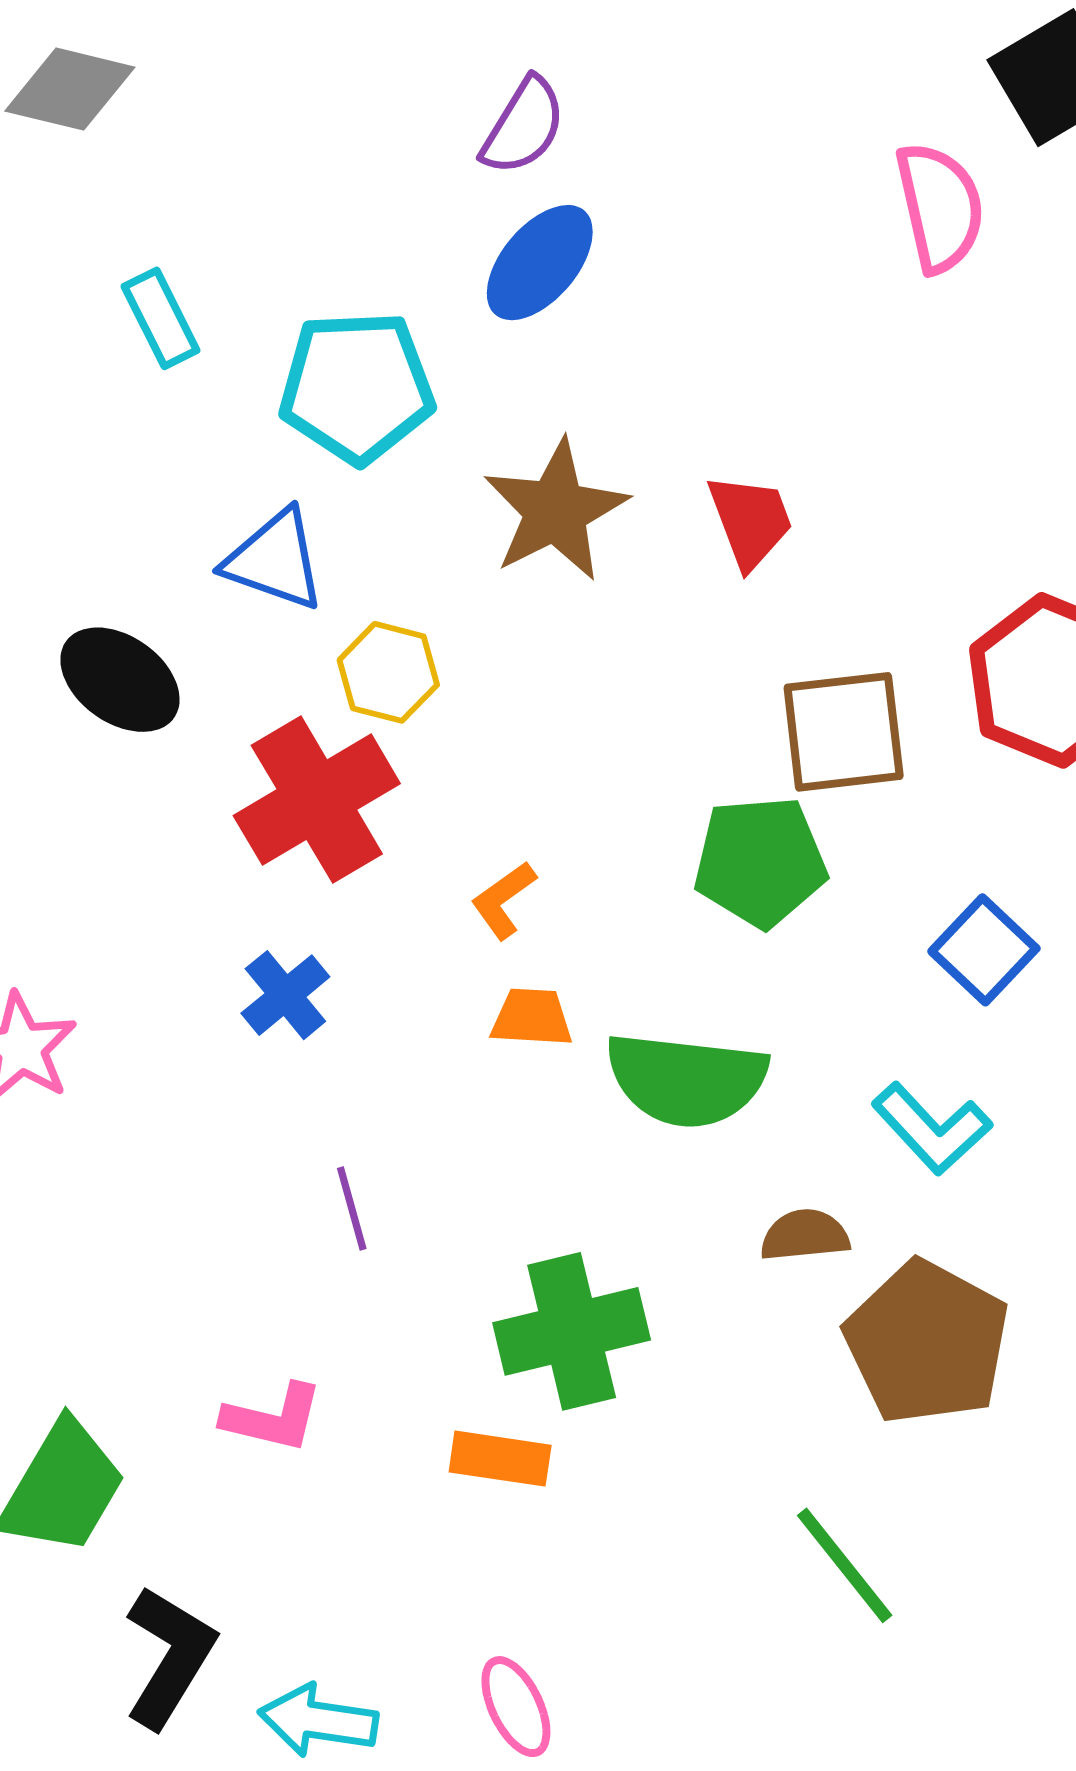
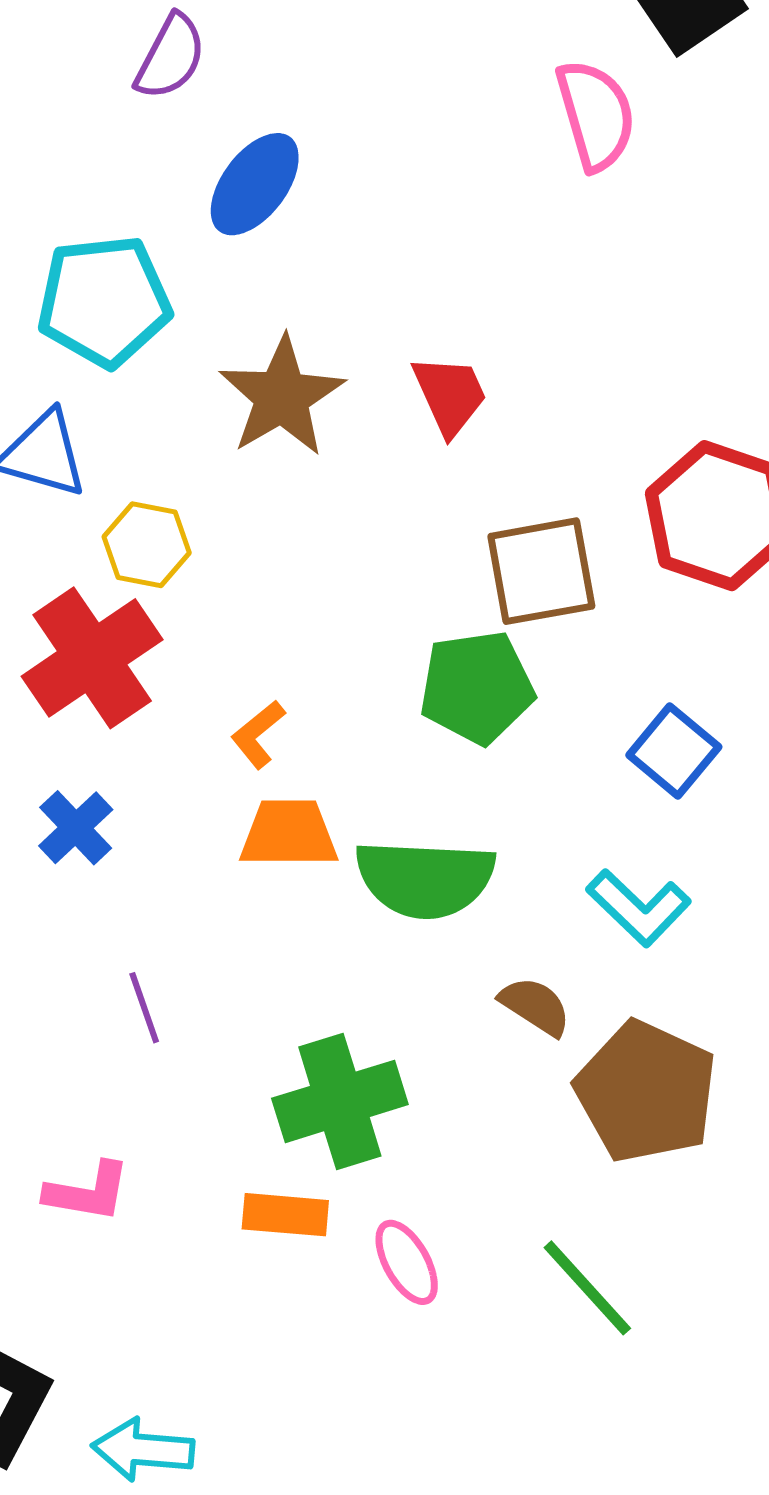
purple semicircle: (523, 126) -> (170, 57), moved
orange trapezoid: (532, 1017) -> (289, 834), size x1.4
brown semicircle: (805, 1235) -> (535, 1006), turned 42
pink ellipse: (516, 1707) -> (407, 1262), moved

